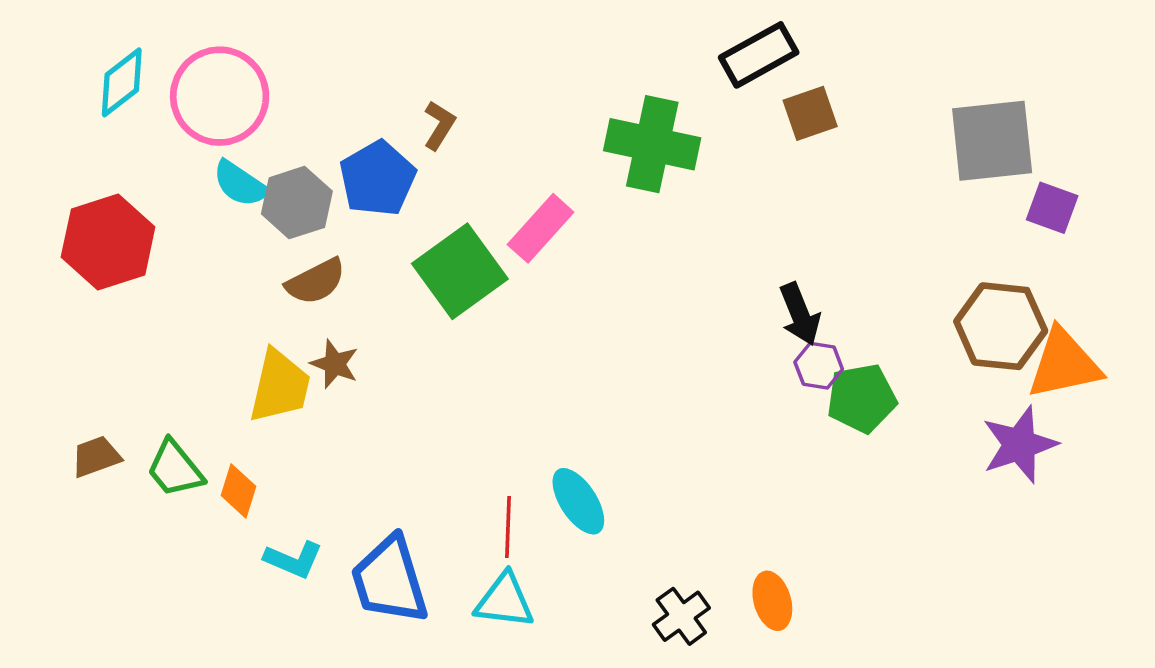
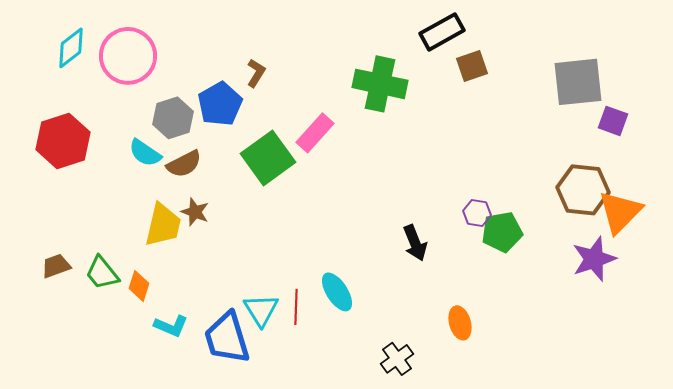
cyan semicircle: (240, 184) -> (145, 153), moved
black arrow: (800, 314) -> (415, 243), moved
orange triangle: (1064, 364) -> (620, 212), turned -33
cyan triangle: (505, 601) -> (261, 310), moved, turned 51
orange ellipse: (772, 601) -> (460, 323), moved

